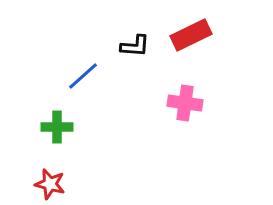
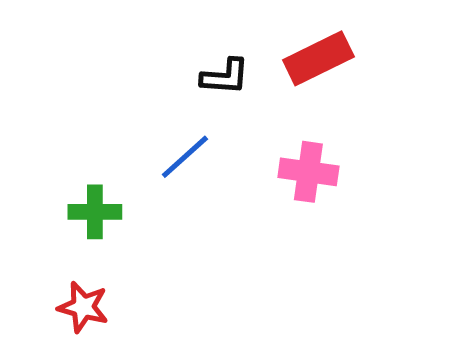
blue line: (83, 76) -> (185, 157), moved

